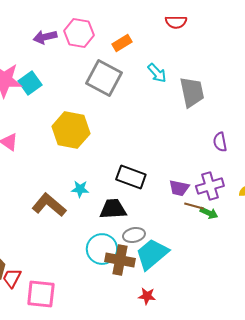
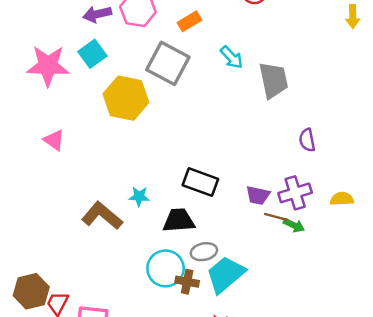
cyan square: (30, 83) -> (92, 54), moved
yellow hexagon: (71, 130) -> (126, 98), moved
brown cross: (120, 260) -> (187, 282), size x0.7

